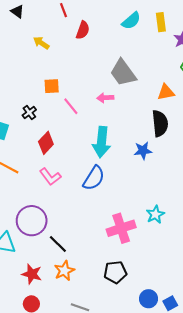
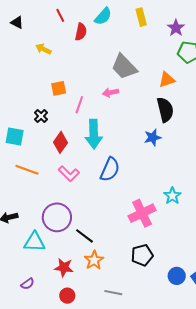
cyan semicircle: (131, 21) -> (103, 16), moved
yellow rectangle: (161, 22) -> (141, 17), moved
pink line: (71, 106) -> (79, 105), turned 66
cyan arrow: (102, 142) -> (94, 134), moved

